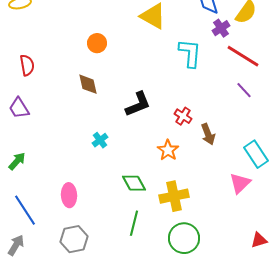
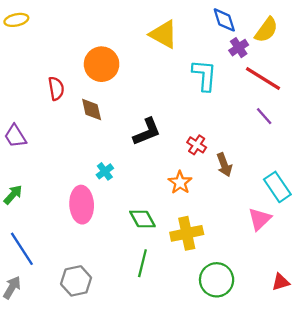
orange circle: (97, 43) -> (102, 64), size x1.6
red semicircle: (27, 65) -> (56, 88), moved
pink ellipse: (69, 195) -> (82, 205), moved, size x1.4
green circle: (184, 238) -> (217, 280), moved

